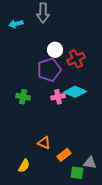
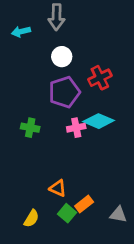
white circle: (55, 50) -> (62, 57), moved
green square: (77, 173) -> (67, 213), moved, turned 32

